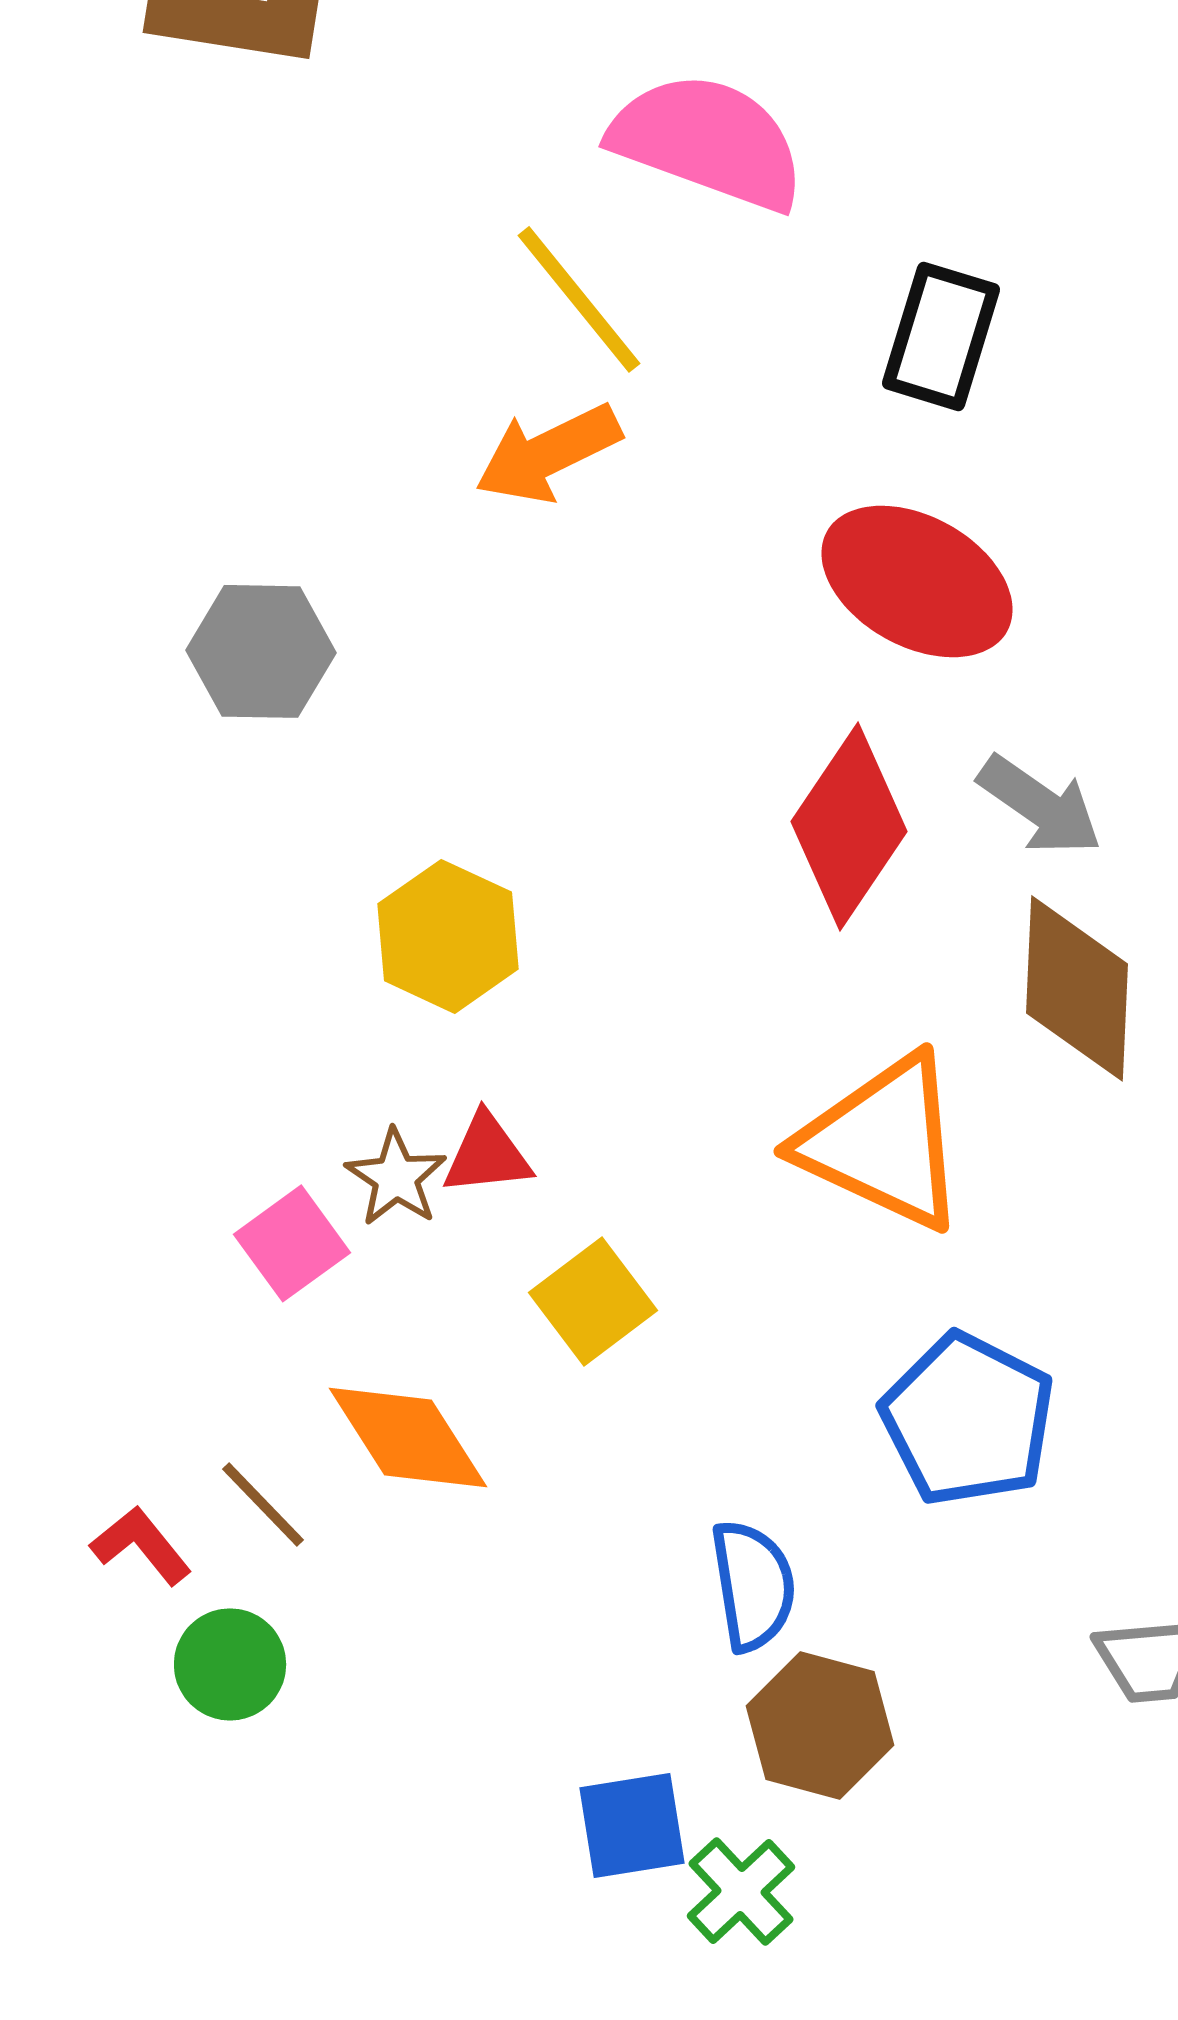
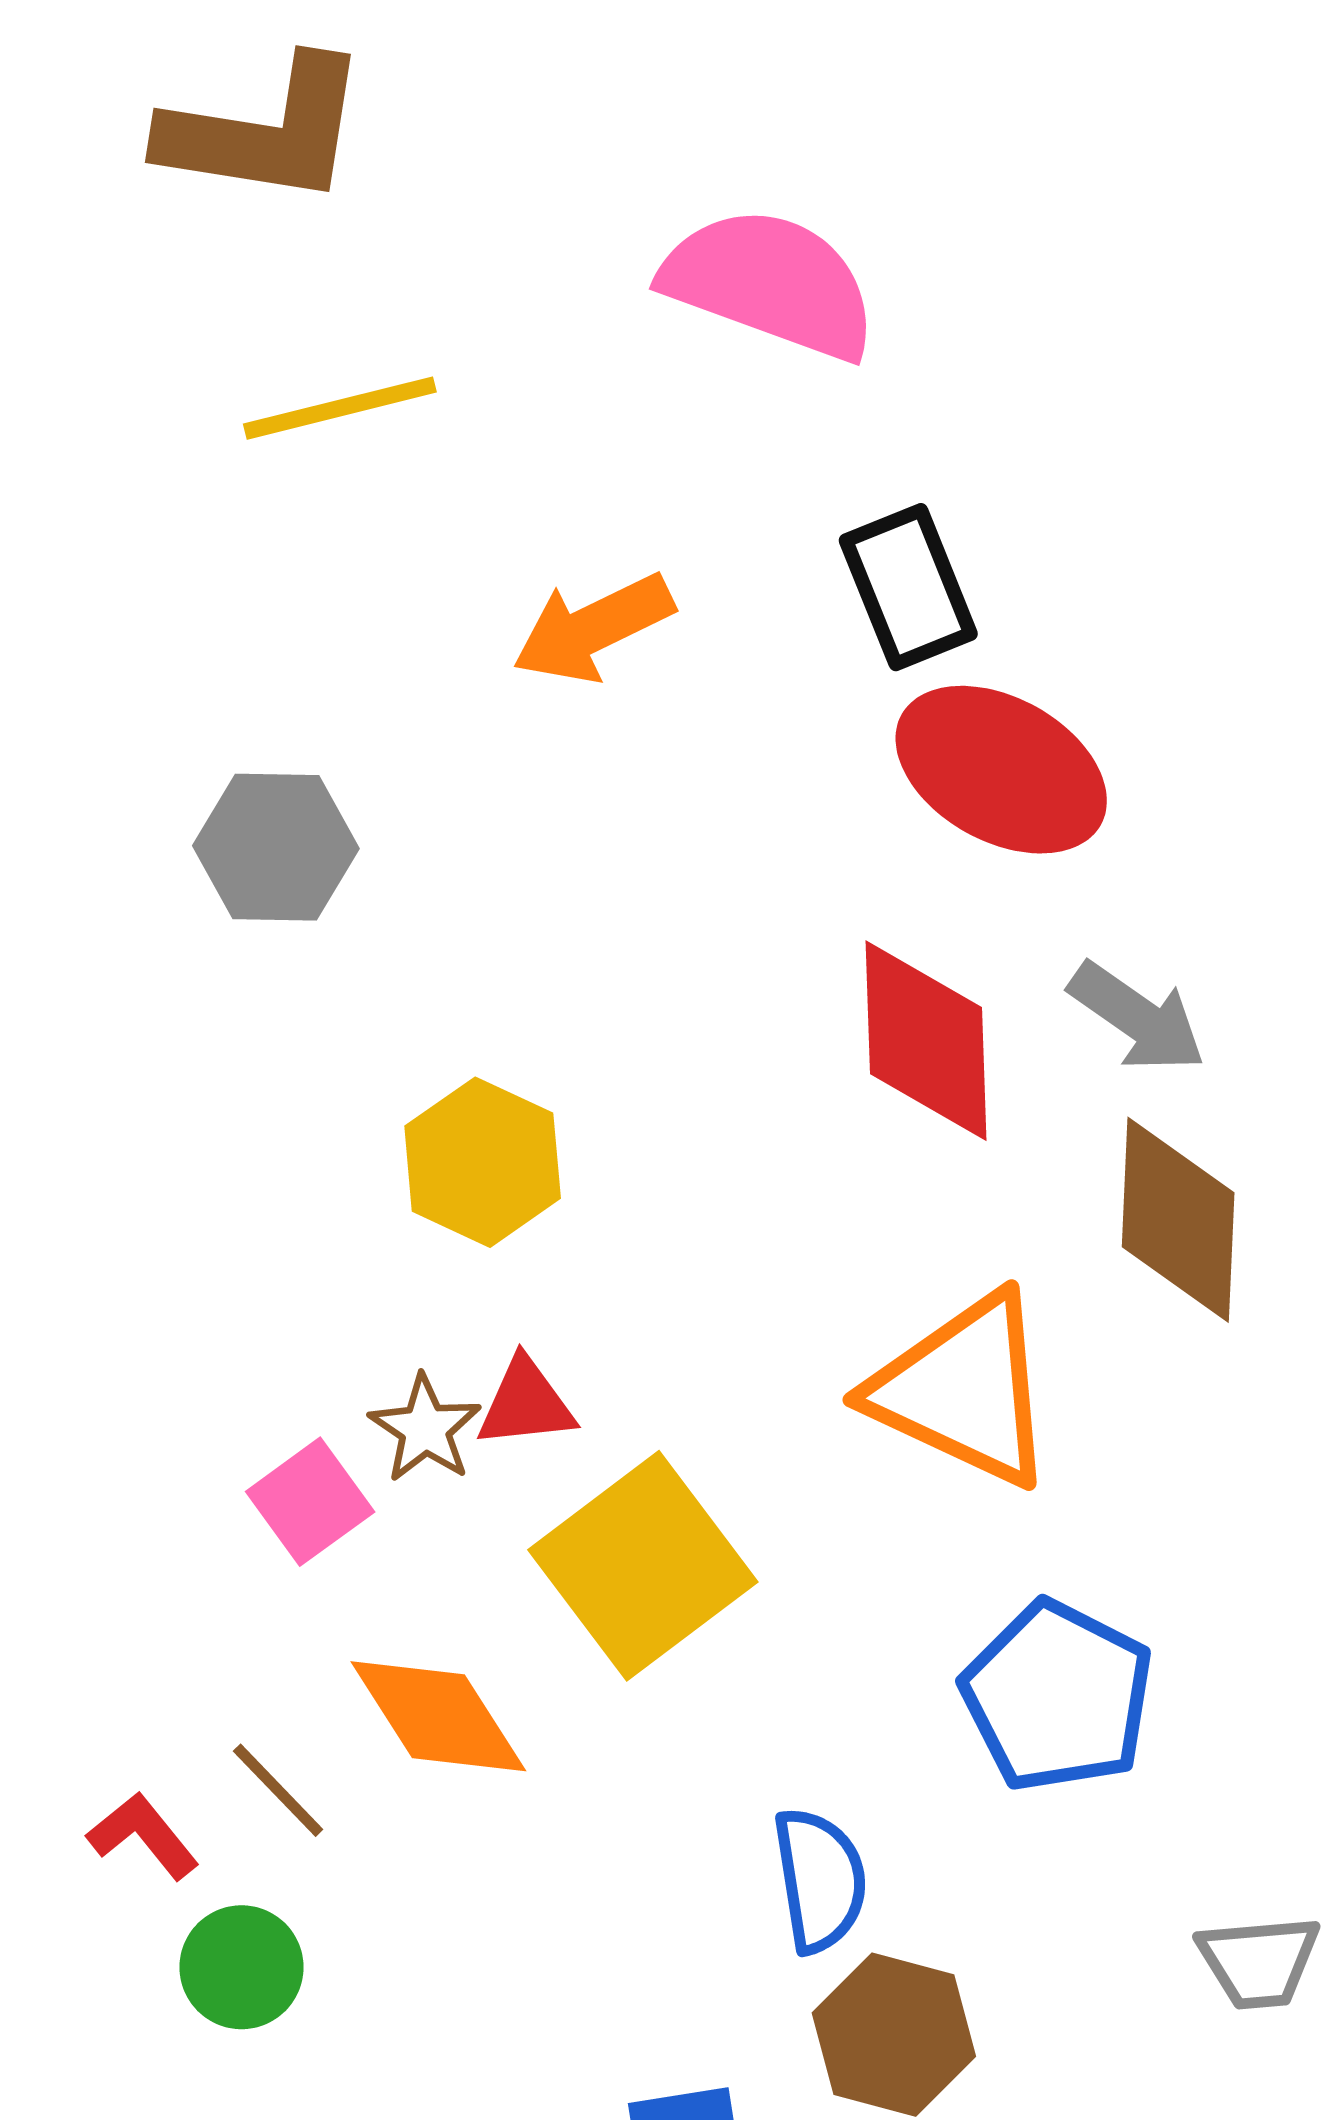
yellow line: (579, 299) -> (340, 408), moved, turned -65
black rectangle: (941, 336) -> (908, 587), moved, turned -39
red diamond: (849, 826) -> (926, 1041), turned -36
yellow square: (593, 1301) -> (643, 1566), size x1.6

